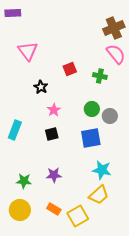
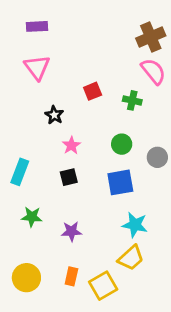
purple rectangle: (13, 13) -> (37, 26), moved
gray circle: (110, 116) -> (157, 157), moved
green star: (24, 181) -> (32, 217), moved
orange rectangle: (54, 209) -> (71, 276), turned 72

